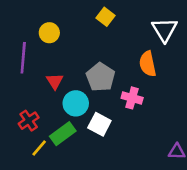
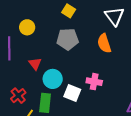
gray pentagon: (101, 77) -> (68, 39), moved, turned -30
pink cross: (132, 98) -> (94, 82), moved
green rectangle: (63, 134) -> (45, 103), turned -42

